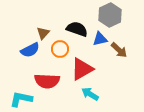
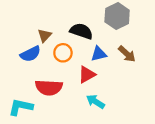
blue triangle: (100, 39) -> (99, 54), moved
red triangle: (82, 69) -> (87, 74), size x0.7

